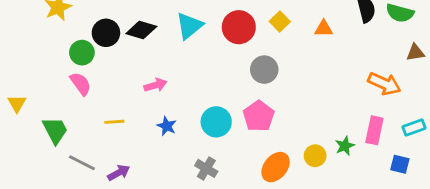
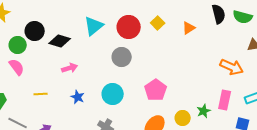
orange triangle: (324, 29) -> (189, 28), turned -32
black diamond: (141, 30) -> (60, 41), moved
gray circle: (264, 70) -> (122, 57), moved
pink pentagon: (259, 116) -> (156, 90), moved

